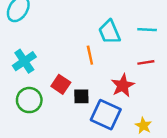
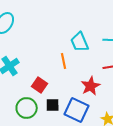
black square: (81, 96) -> (53, 105), moved
green circle: (29, 100) -> (27, 108), moved

